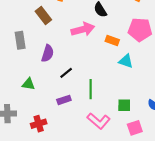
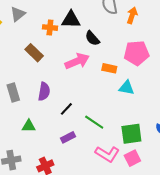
gray rectangle: (20, 40) -> (13, 93), moved
green line: (91, 89) -> (94, 122), turned -48
green square: (124, 105) -> (131, 134), size x1.5
pink square: (135, 128) -> (132, 158), moved

